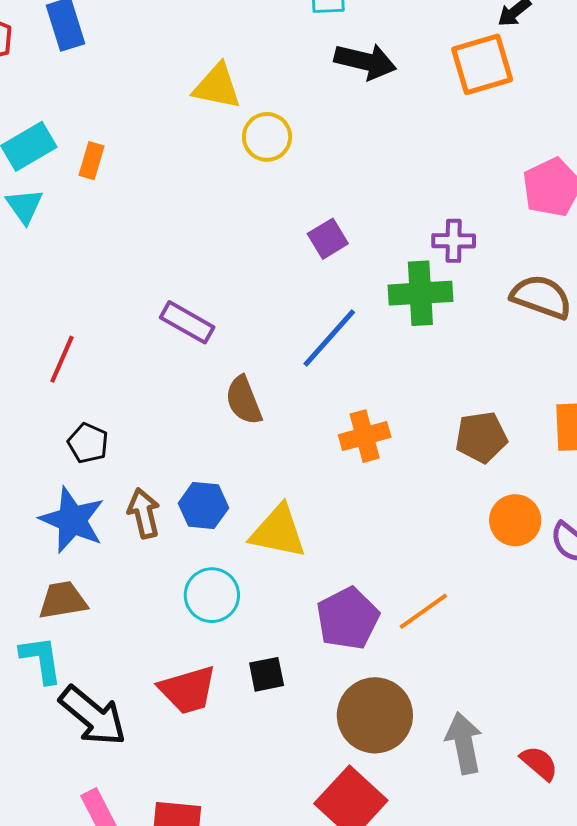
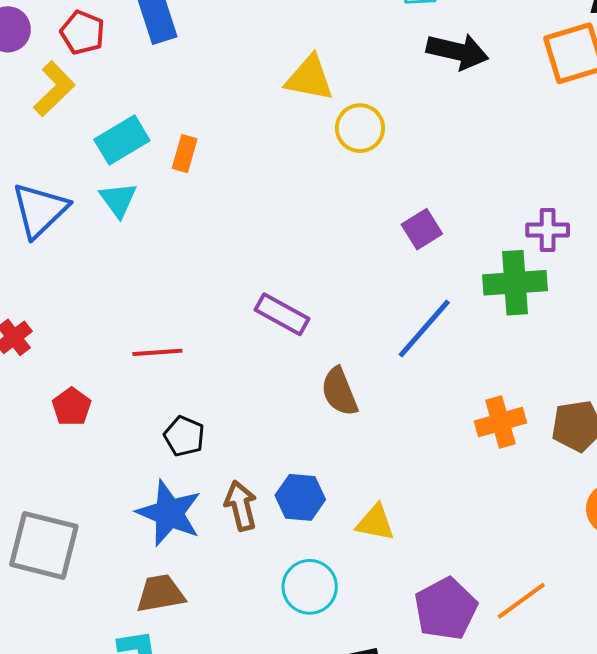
red line: (62, 359) -> (157, 352), turned 63
orange cross: (365, 436) -> (500, 422), moved
yellow triangle: (278, 532) -> (375, 523), size x0.7

